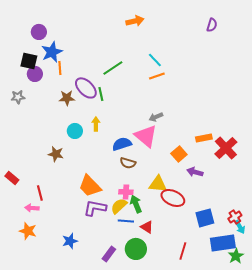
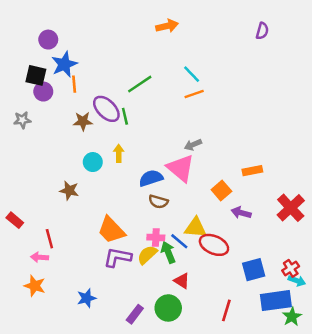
red cross: (226, 148) -> (291, 208), moved
blue line: (126, 221) -> (179, 241), moved, turned 35
cyan arrow: (240, 227) -> (297, 281), turned -40

